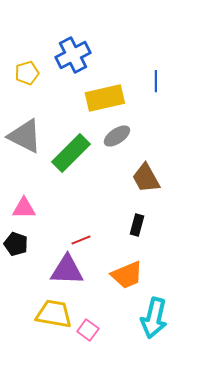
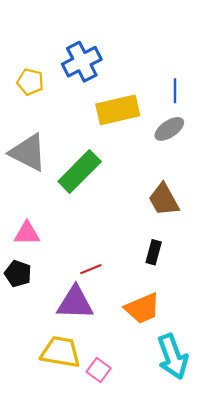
yellow pentagon: (27, 73) -> (30, 82), turned 30
gray ellipse: (117, 136) -> (169, 129), moved
cyan arrow: (154, 318) -> (173, 357), turned -33

